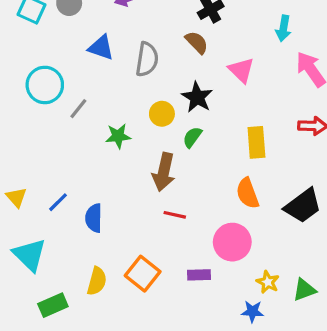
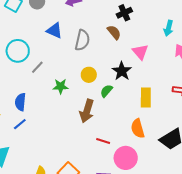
black star: (197, 97) -> (122, 71), moved
red line: (175, 215) -> (103, 141), moved
blue semicircle: (94, 218) -> (20, 102), moved

